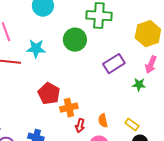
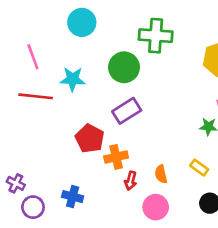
purple rectangle: (114, 64) -> (127, 111), moved
yellow rectangle: (132, 125) -> (199, 168), moved

